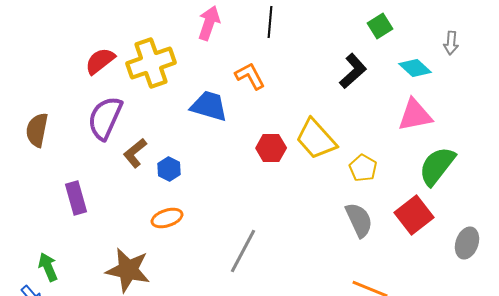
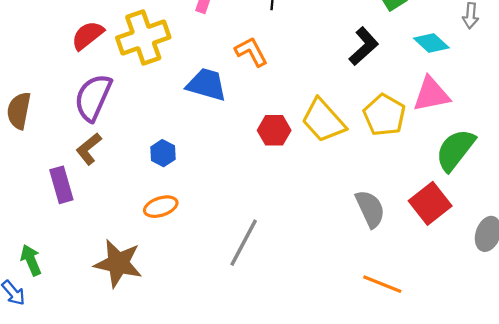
brown L-shape: (135, 153) -> (89, 149), moved
yellow pentagon: (363, 168) -> (384, 115), moved, size x1.4

